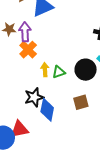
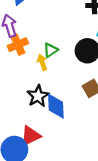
orange cross: (28, 50) -> (18, 45), turned 36
green triangle: (59, 72) -> (50, 50), moved

